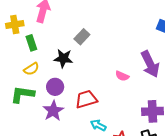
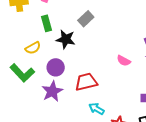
green rectangle: (31, 43) -> (47, 23), moved
green L-shape: (22, 94) -> (22, 73), turned -145

